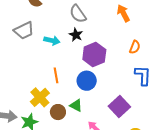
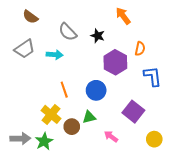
gray semicircle: (78, 14) -> (68, 32), moved
black star: (76, 35) -> (98, 36), moved
purple hexagon: (94, 55) -> (115, 62), moved
green triangle: (76, 105) -> (89, 117), turned -32

